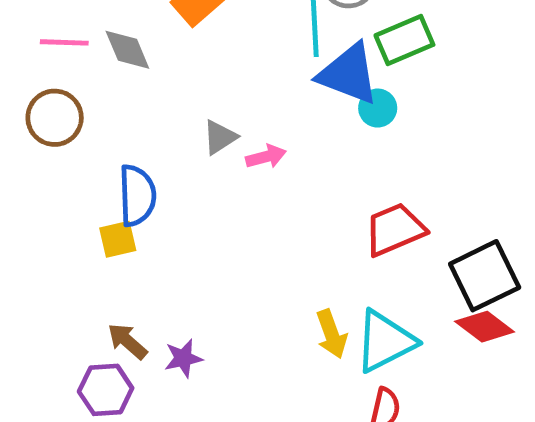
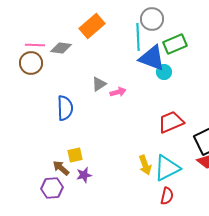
gray diamond: (127, 50) -> (61, 48), turned -60
brown circle: (55, 118) -> (31, 63), moved
yellow square: (118, 239) -> (75, 155), moved

